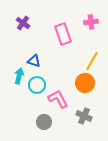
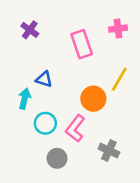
orange circle: (85, 83) -> (93, 99), moved
cyan circle: (37, 85) -> (45, 123), moved
pink L-shape: (58, 99) -> (75, 128), turned -115

